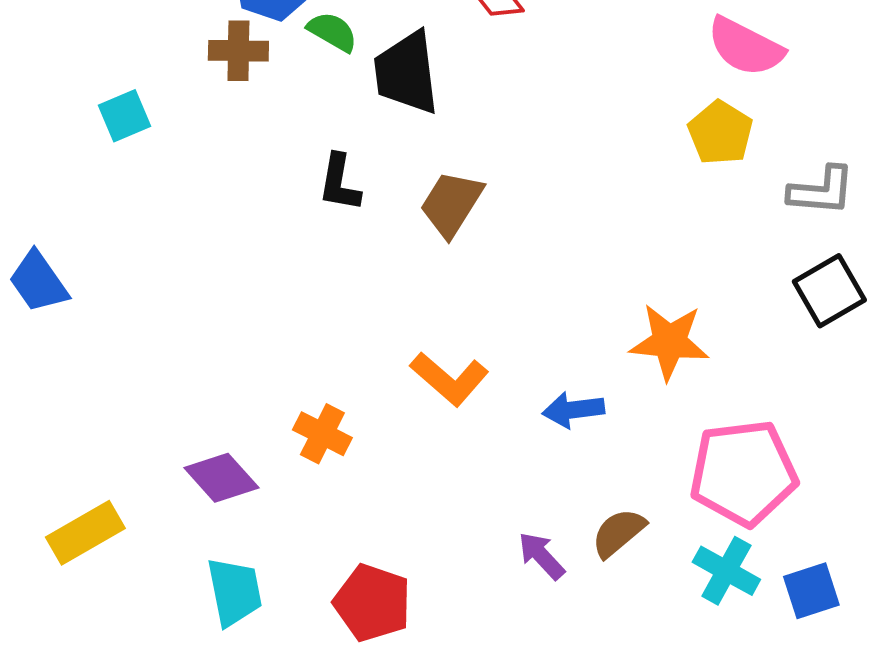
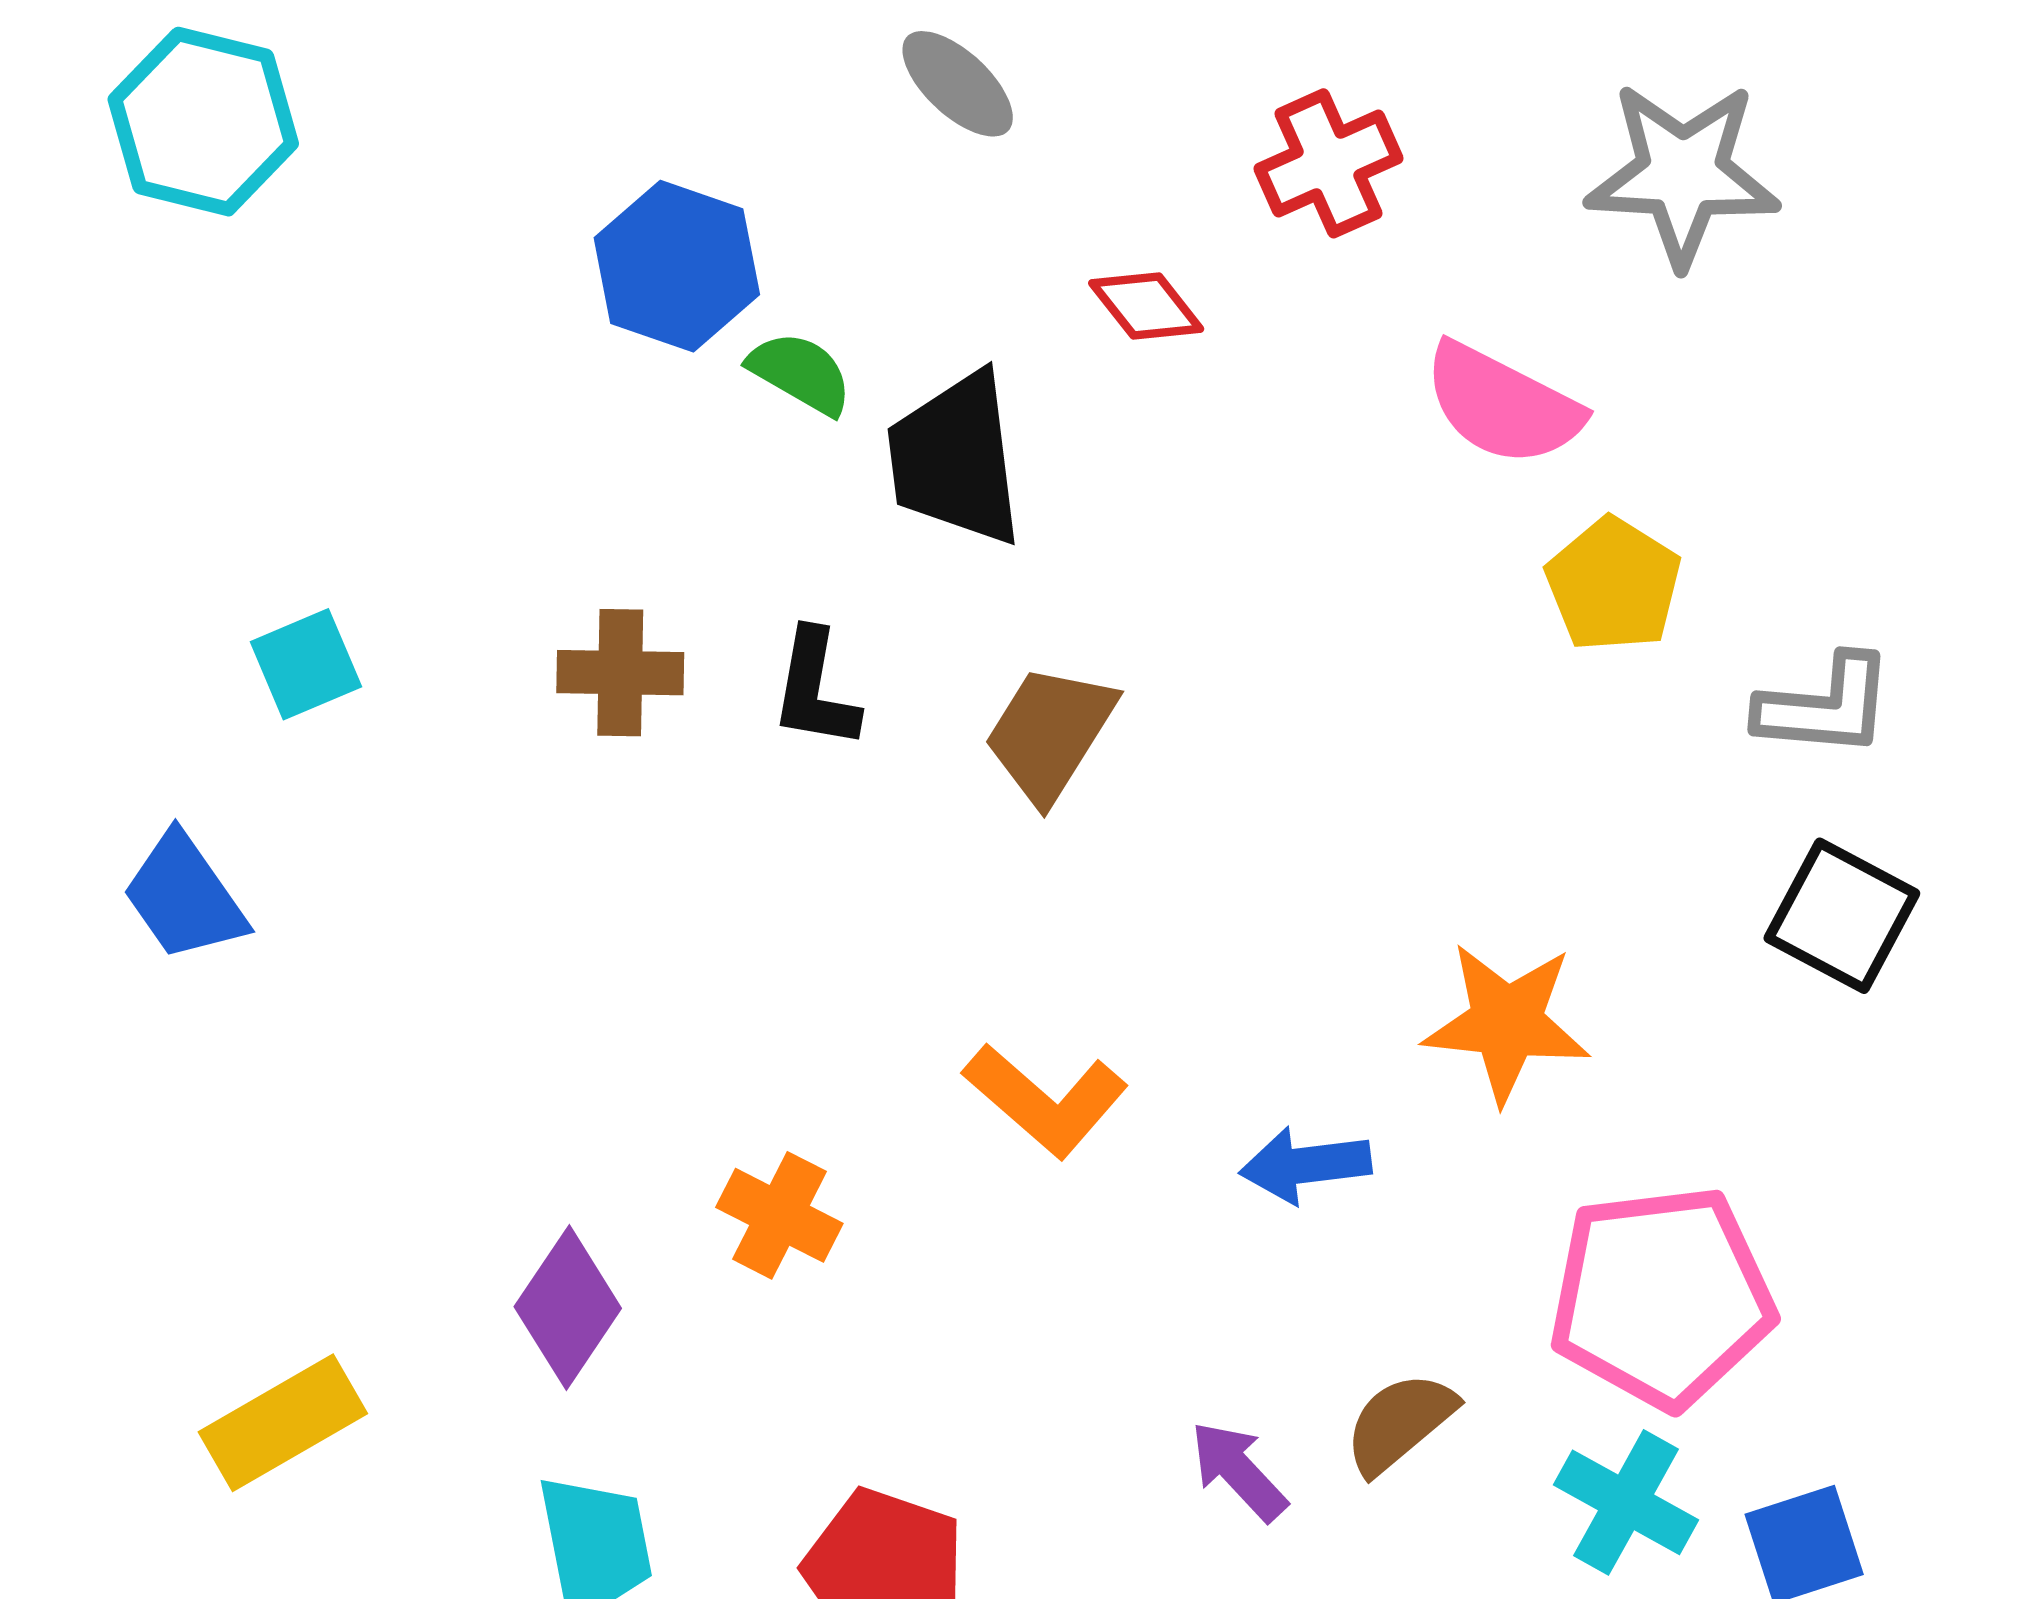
pink semicircle: (745, 47) -> (1502, 404), moved
brown cross: (238, 51) -> (620, 673), moved
cyan square: (124, 116) -> (306, 664), moved
black square: (829, 291) -> (1842, 916), turned -32
purple diamond: (221, 478) -> (568, 1308), turned 76

